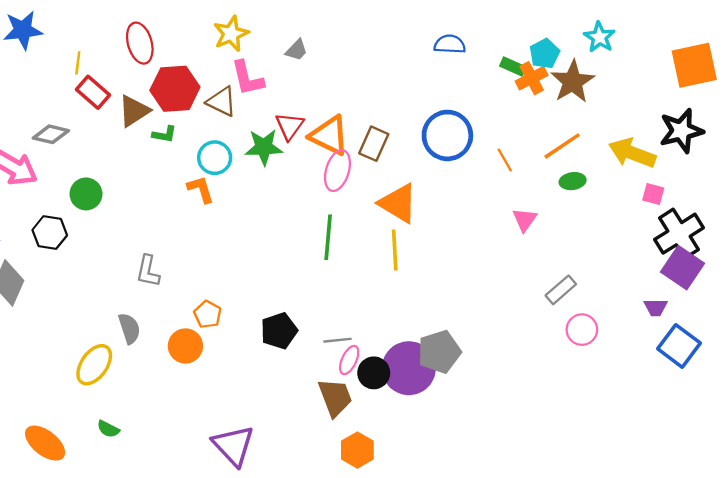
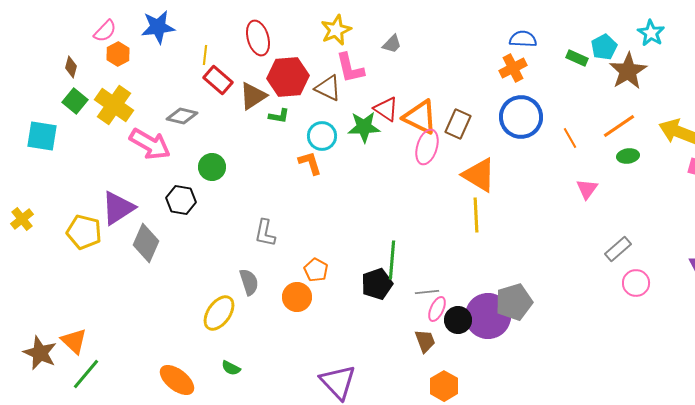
orange cross: (532, 78) -> (513, 68), moved
red triangle: (290, 126) -> (386, 109), turned -32
green line: (328, 237) -> (392, 260), moved
brown trapezoid: (335, 397) -> (425, 341), size x0.7

